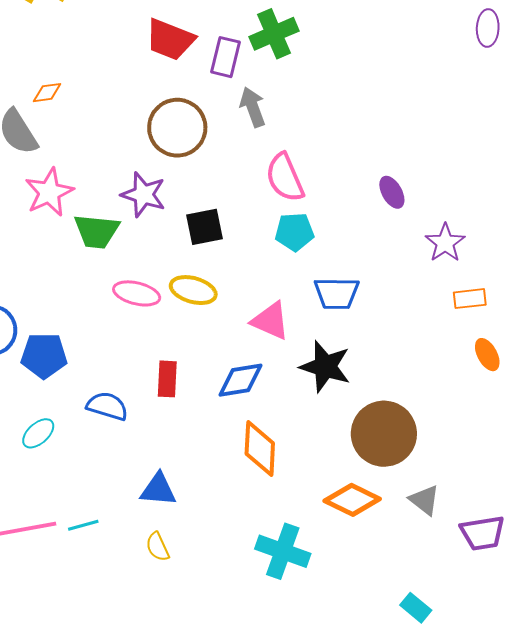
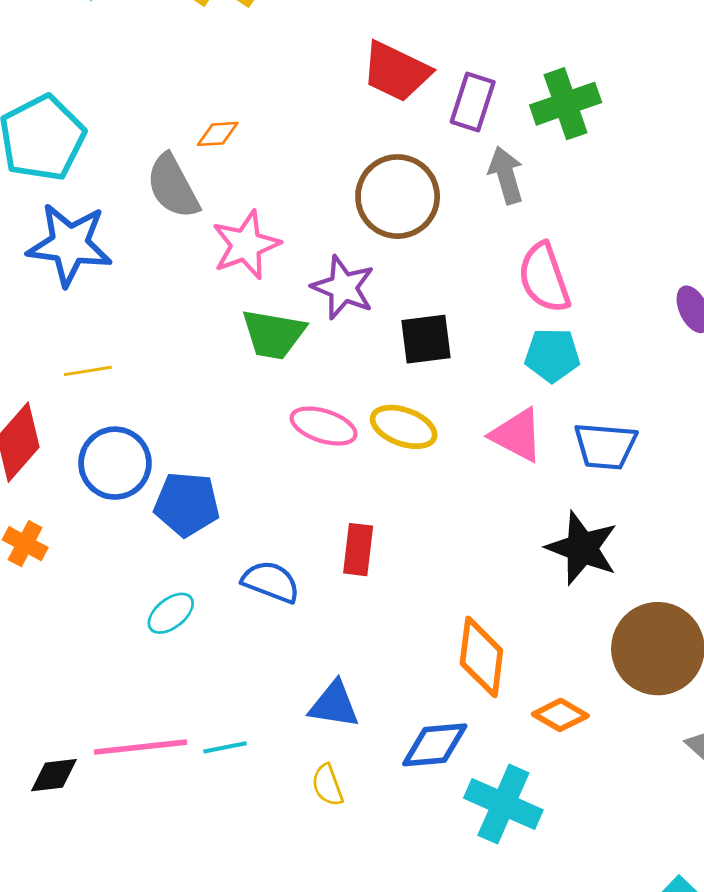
green cross: (274, 34) -> (566, 104), moved
pink star: (49, 192) -> (246, 245), moved
pink triangle: (271, 321) -> (517, 435), moved
blue diamond: (240, 380) -> (435, 745), moved
orange diamond: (352, 500) -> (560, 715), moved, size x0.7

